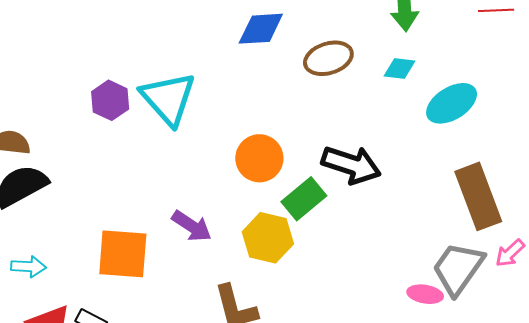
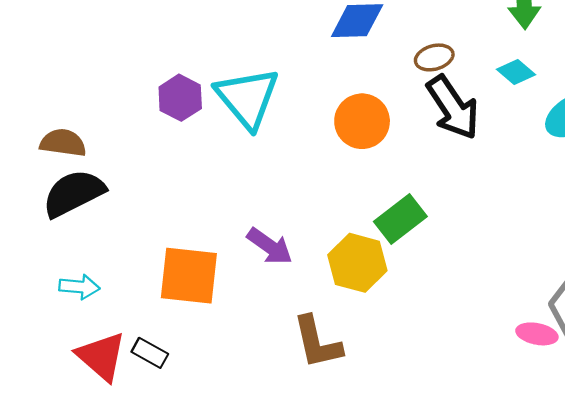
brown ellipse: (328, 58) -> (434, 57), size x0.7
cyan diamond: (400, 68) -> (516, 72), turned 32
orange circle: (259, 158) -> (362, 121), moved
black arrow: (351, 165) -> (453, 108), moved, turned 36

